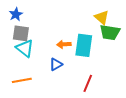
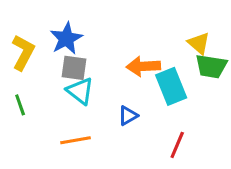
blue star: (16, 14) -> (66, 39), size x1.5
orange arrow: (64, 44) -> (143, 66), moved, size x1.5
cyan rectangle: (84, 45) -> (171, 86), turned -30

